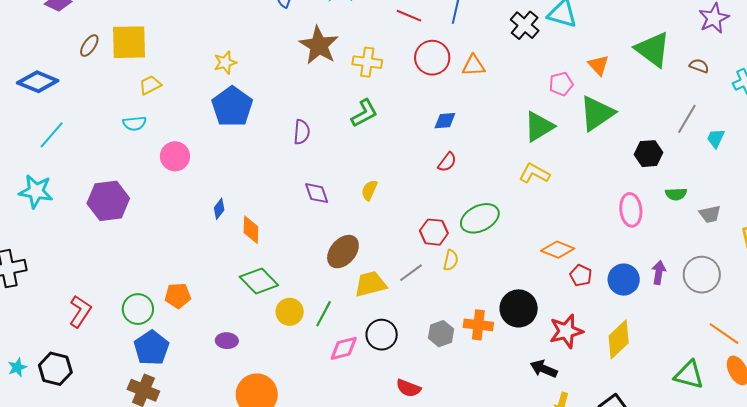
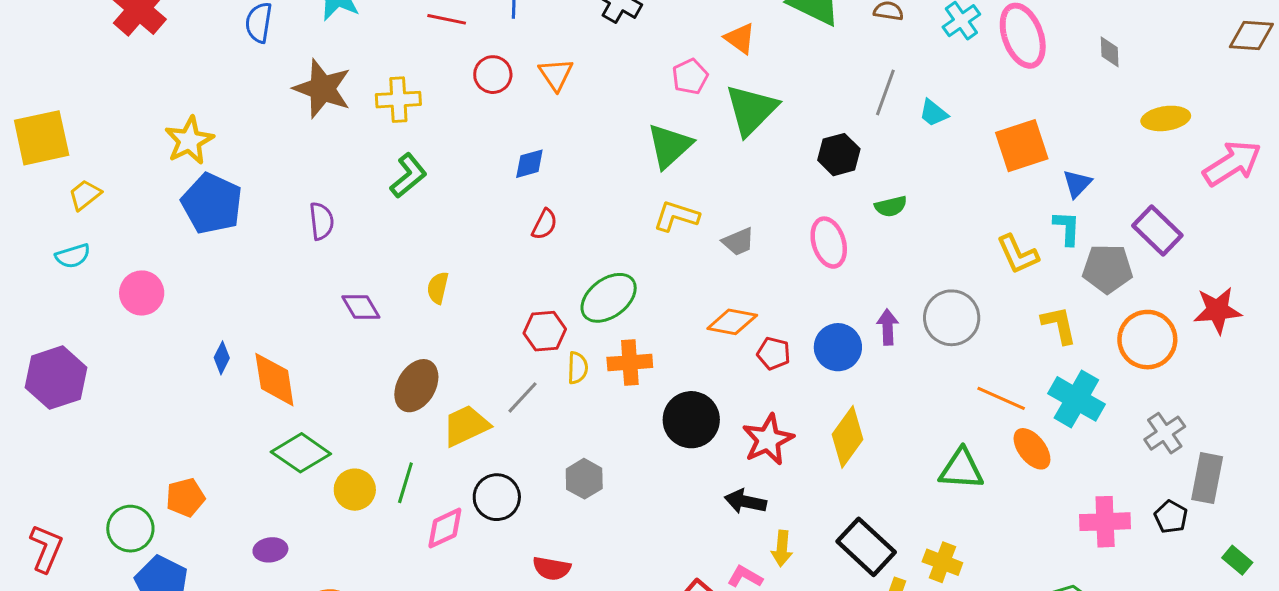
red circle: (432, 58) -> (493, 75), size x0.7
yellow star: (225, 63) -> (189, 141), size x1.4
orange triangle: (474, 66) -> (556, 74), turned -50
cyan trapezoid: (716, 138) -> (934, 113), turned -65
gray trapezoid: (710, 214) -> (738, 242), moved
orange diamond: (251, 230) -> (274, 380), size x1.4
orange cross: (478, 325) -> (630, 362), moved

